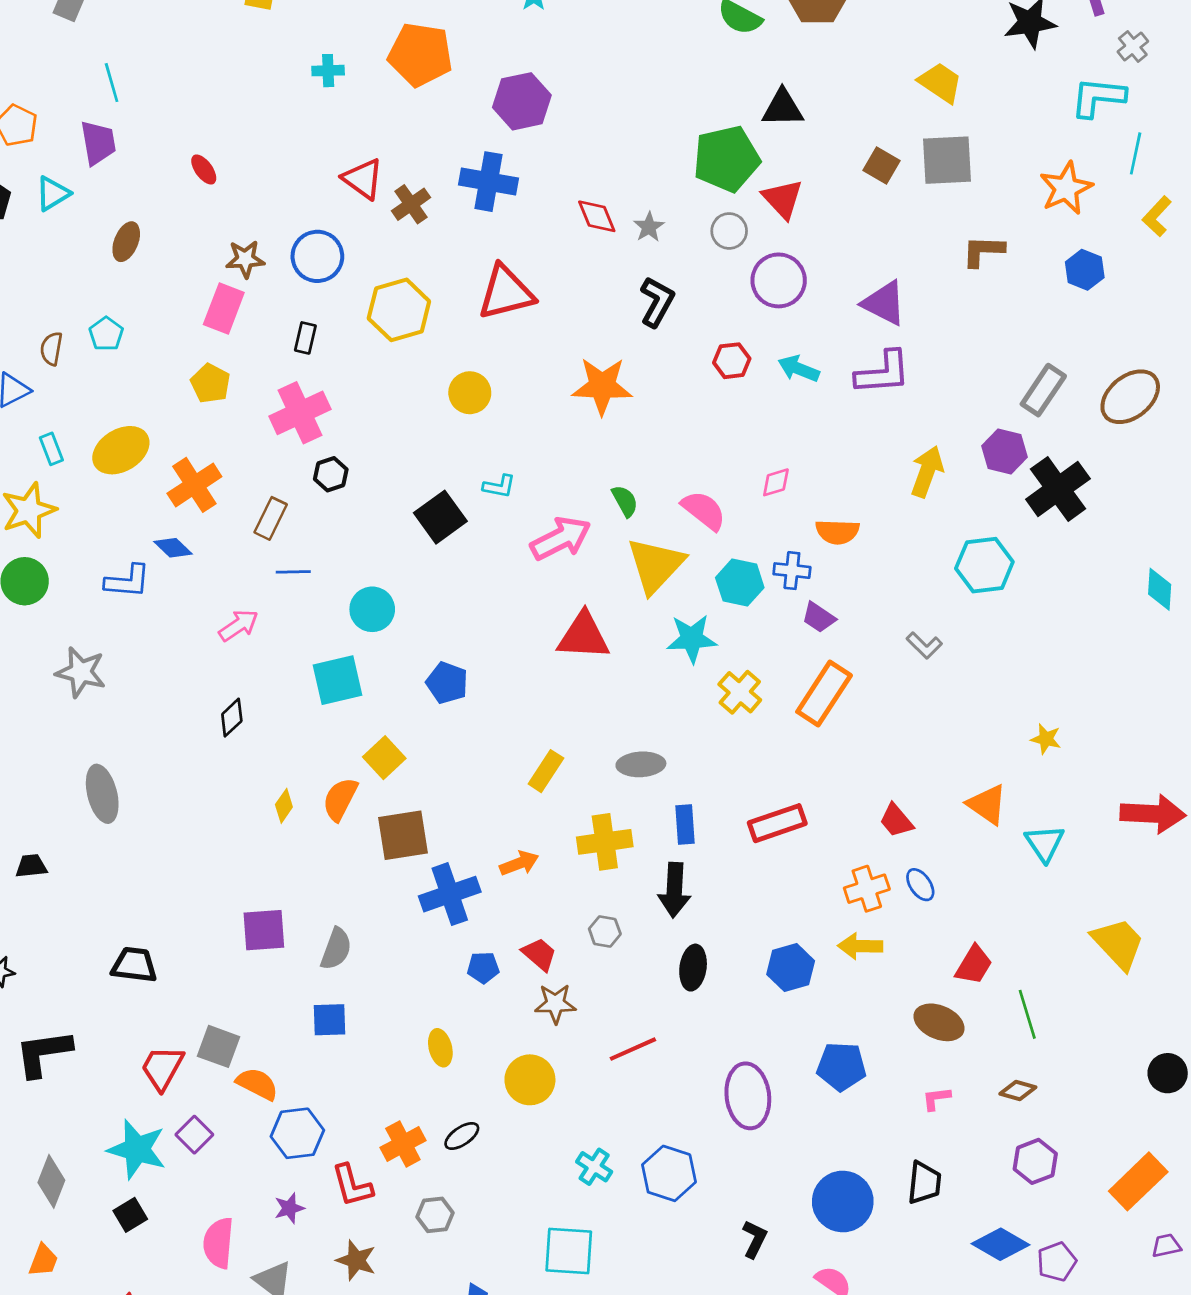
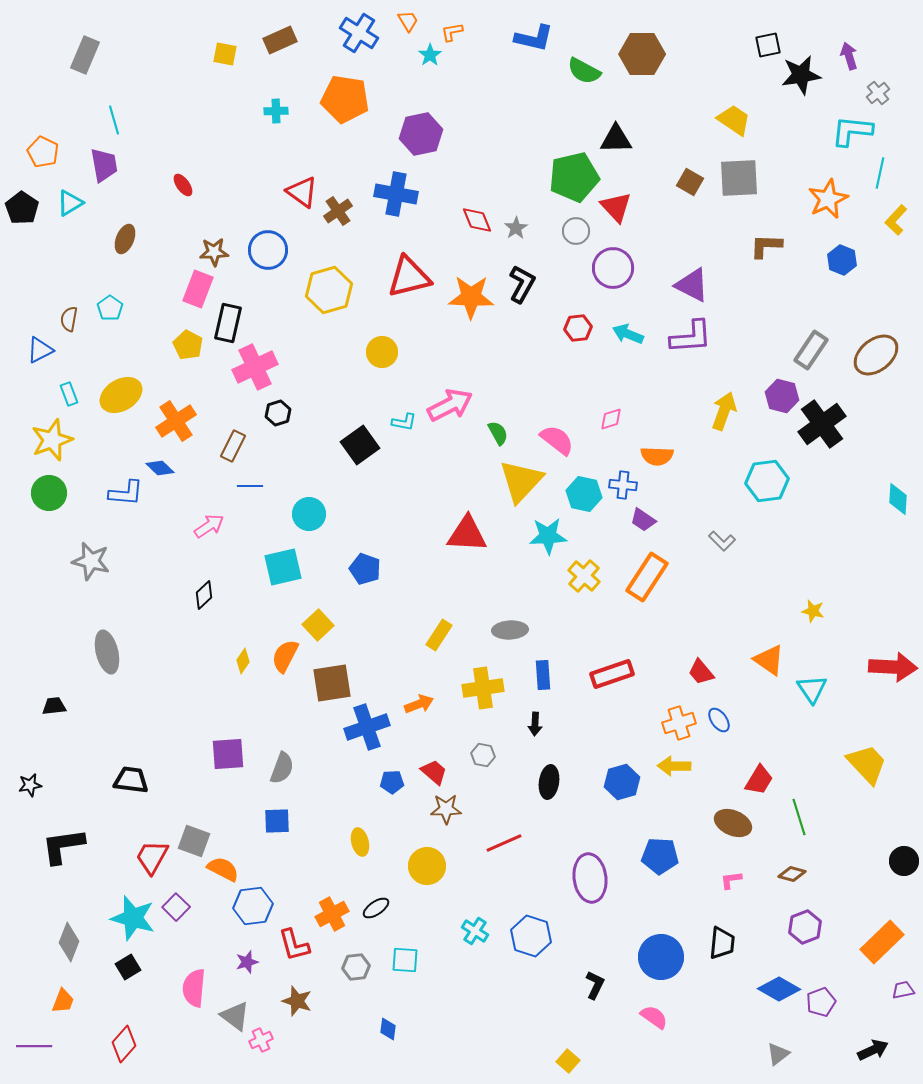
black rectangle: (305, 338) -> (228, 323), moved, size x1.6
orange star: (602, 386) -> (471, 297), moved
pink arrow: (561, 538) -> (450, 405), moved
black arrow: (674, 890) -> (535, 724), size x0.6
cyan square: (569, 1251) -> (405, 960), moved, size x0.7

